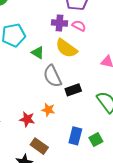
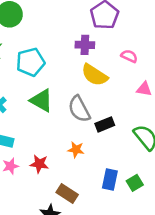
pink semicircle: (79, 26) -> (129, 56), moved
green triangle: (38, 53) -> (41, 100), moved, size x1.5
red star: (27, 119) -> (39, 164), moved

